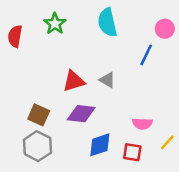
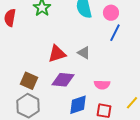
pink circle: (165, 29) -> (111, 13), moved
pink semicircle: (142, 124) -> (102, 85), moved

